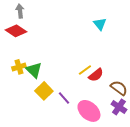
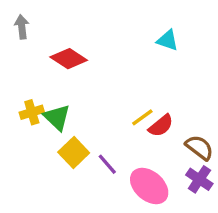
gray arrow: (20, 11) -> (22, 27), moved
cyan triangle: (100, 24) -> (168, 40), turned -32
red diamond: (16, 31) -> (69, 59), moved

